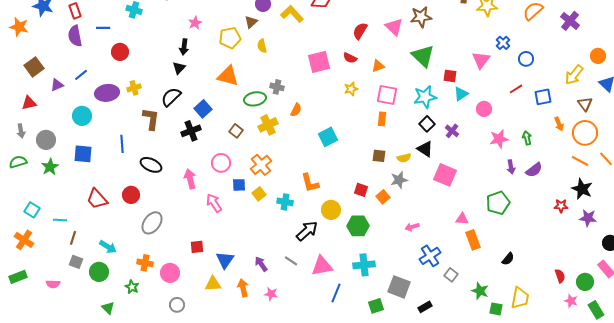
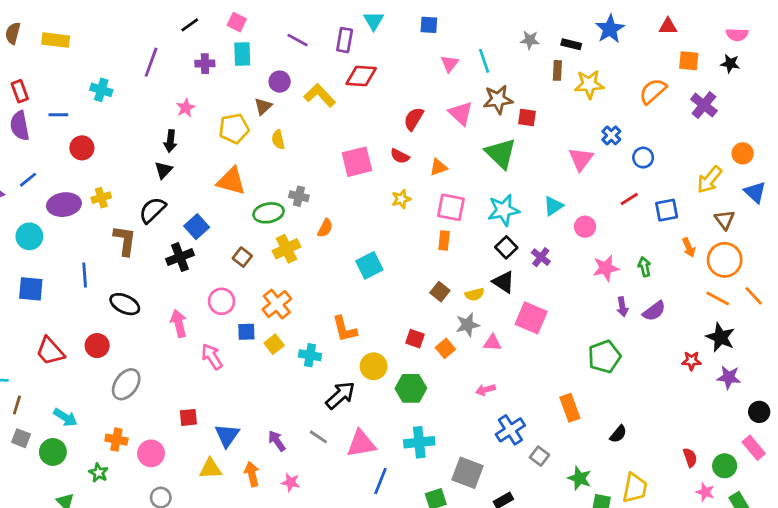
red square: (450, 76) -> (527, 117), moved
brown square: (379, 156) -> (440, 292), turned 32
pink triangle: (462, 219) -> (492, 343), moved

